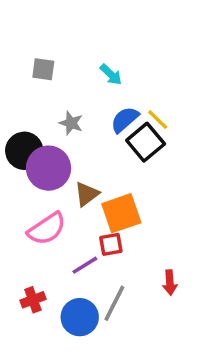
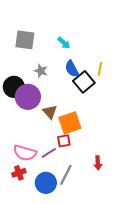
gray square: (43, 69) -> (25, 40), size x1.5
blue semicircle: (125, 120) -> (72, 69), turned -78
yellow line: (158, 120) -> (100, 69), moved, turned 56
brown triangle: (87, 194) -> (50, 112), turned -35
pink semicircle: (47, 229) -> (25, 153), moved, turned 50

